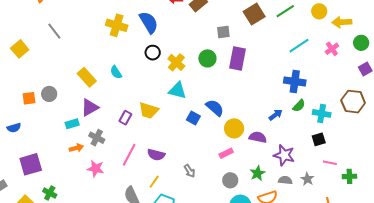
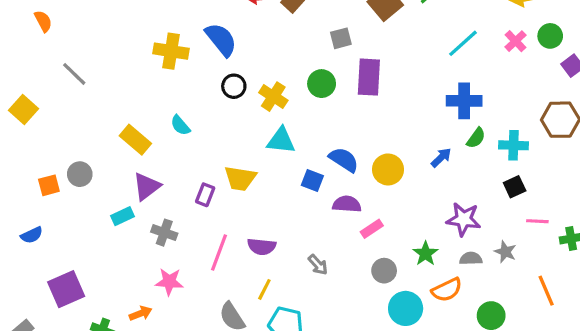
green circle: (361, 43) -> (550, 36), moved
yellow circle: (234, 128) -> (388, 169), moved
purple semicircle: (258, 137) -> (347, 204), moved
orange arrow: (76, 148) -> (141, 313), moved

